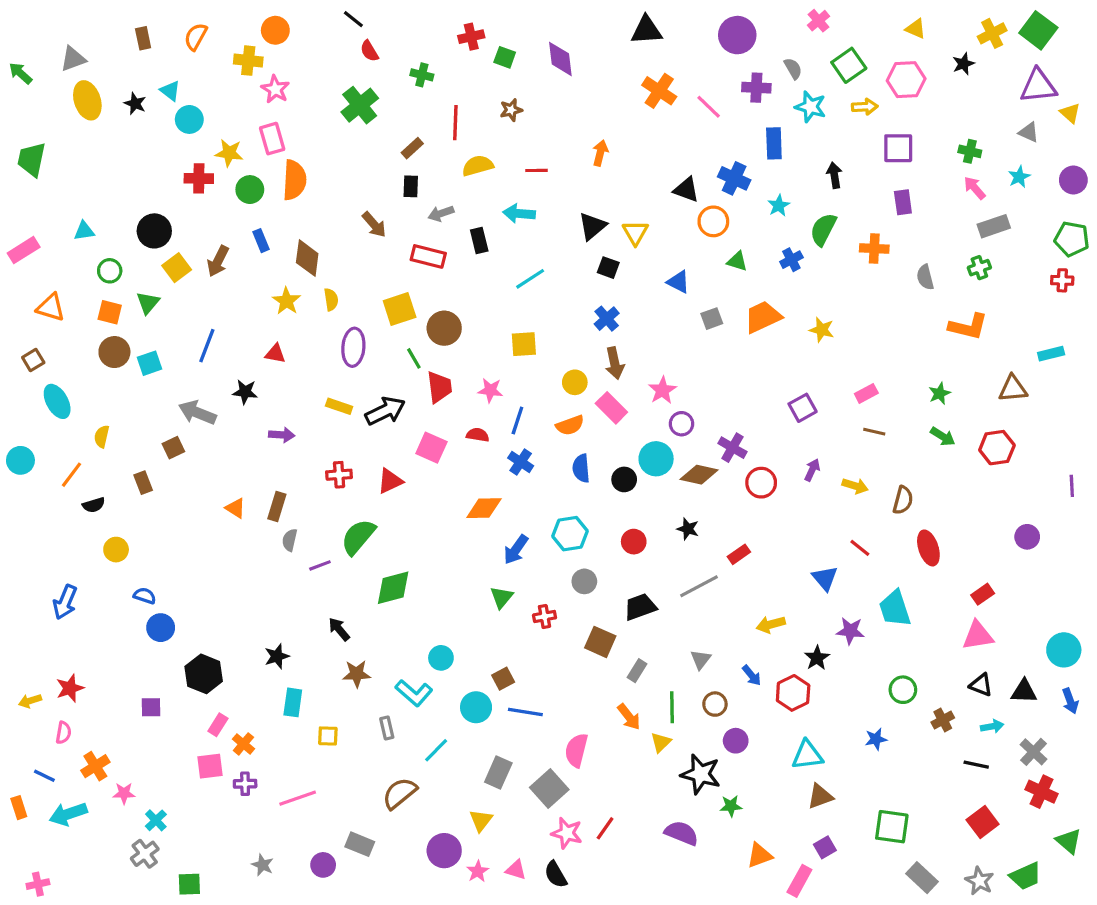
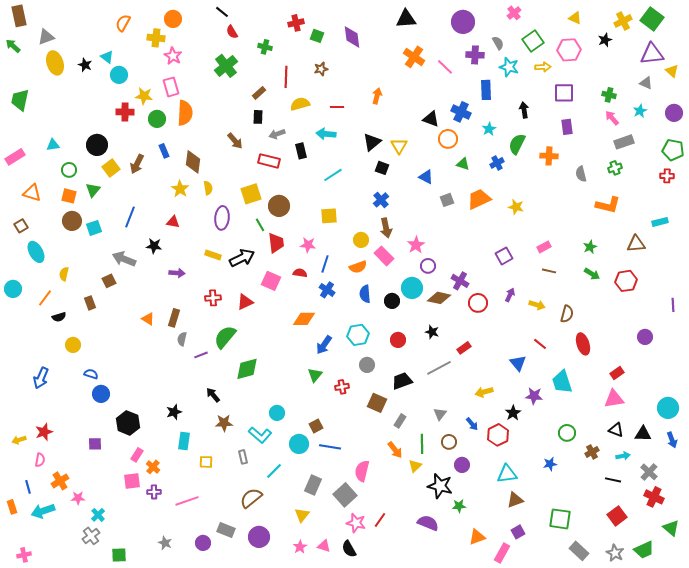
brown rectangle: (143, 38) -> (19, 16), moved, size x1.5
blue line: (44, 776) -> (28, 487), turned 48
purple circle: (444, 851) -> (259, 537), moved

